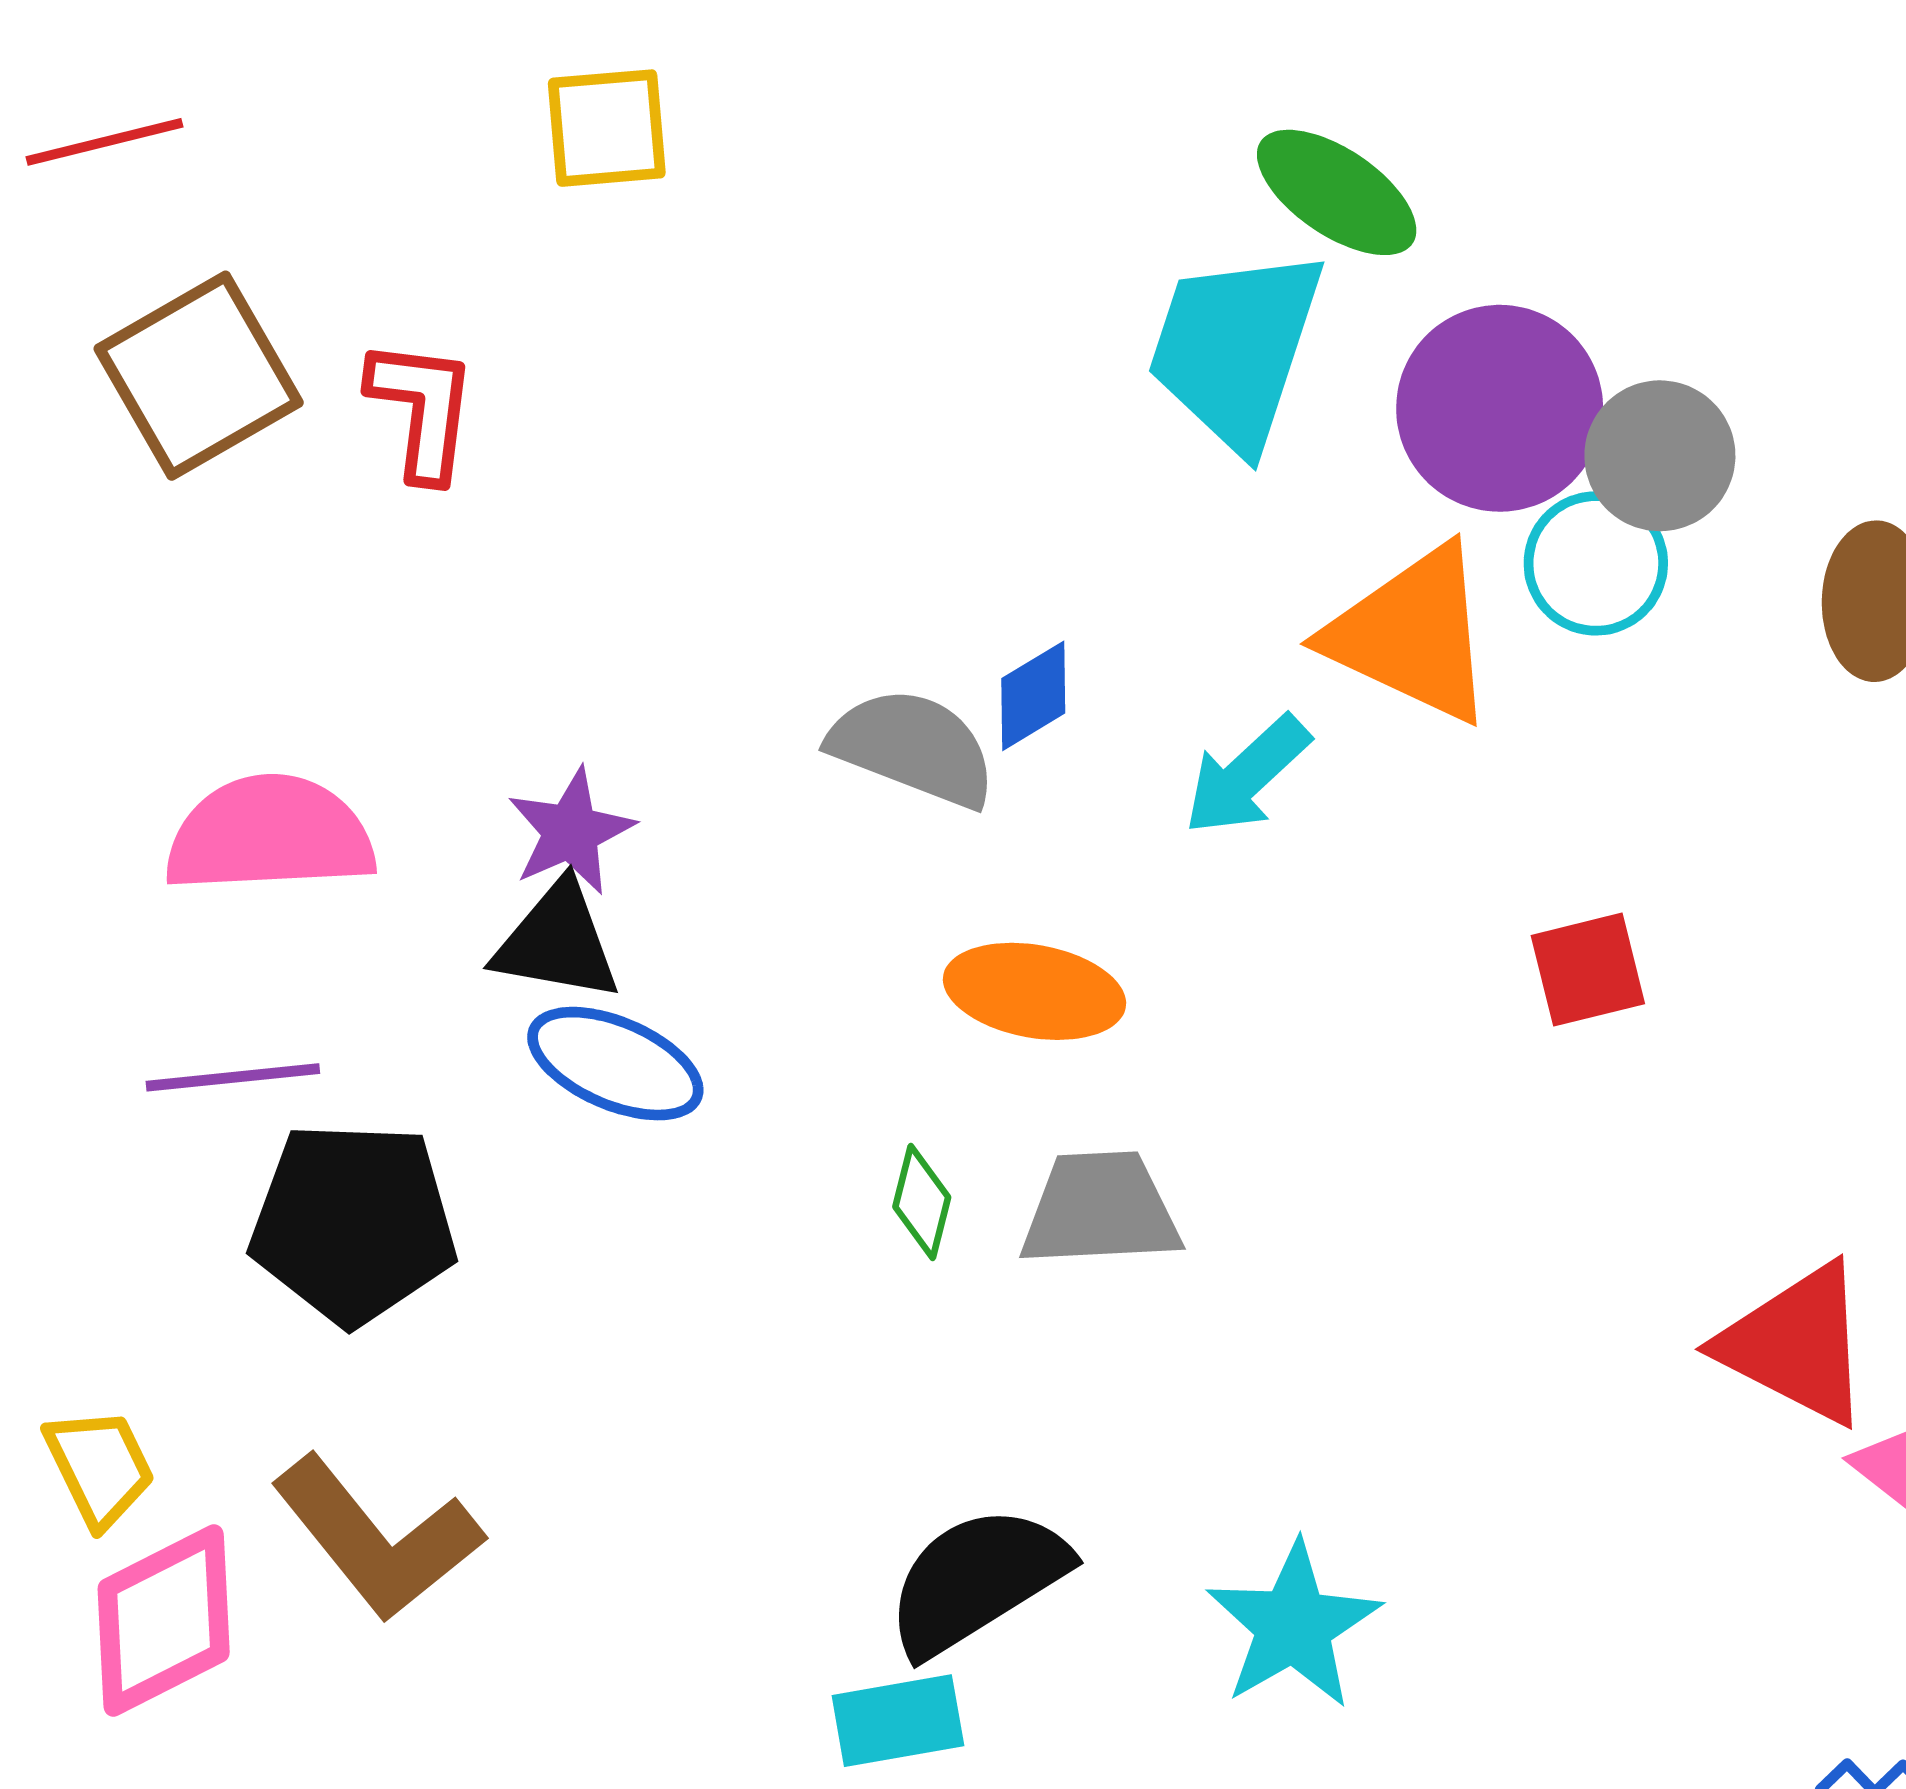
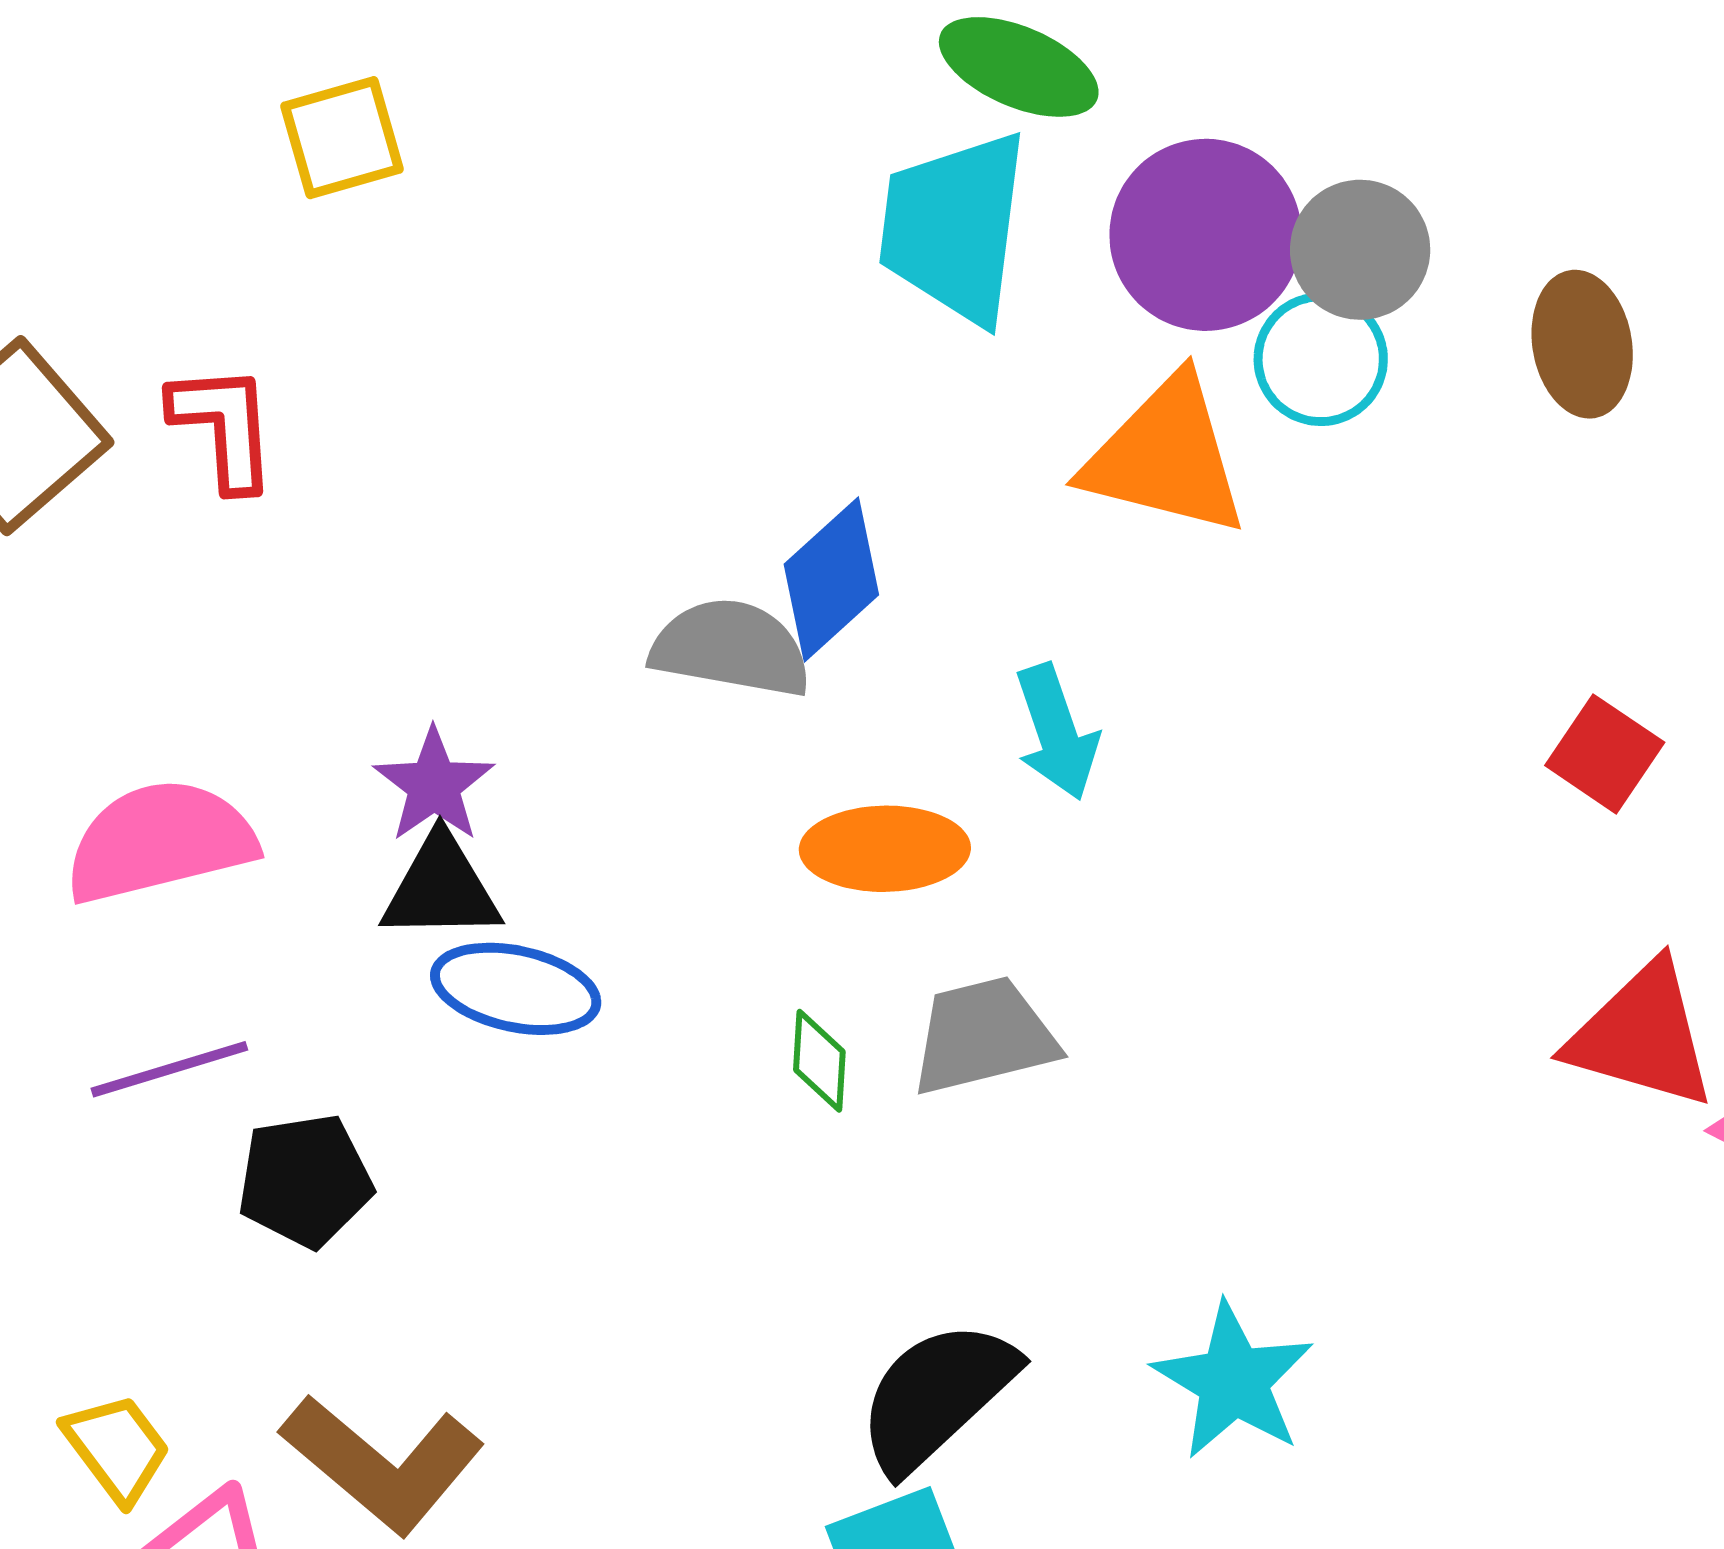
blue diamond: (1033, 696) -> (831, 580), size x1.5
cyan arrow: (1247, 775) -> (1056, 732), moved, turned -55
red square: (1588, 970) -> (1605, 754), moved, turned -31
black pentagon: (353, 1223) -> (305, 1181), size x0.7

